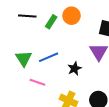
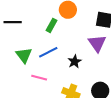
black line: (27, 16) -> (13, 22), moved
green rectangle: (51, 22) -> (52, 25), moved

